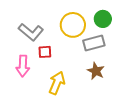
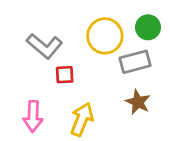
pink arrow: (23, 66) -> (33, 116), moved

